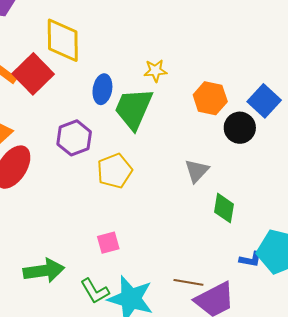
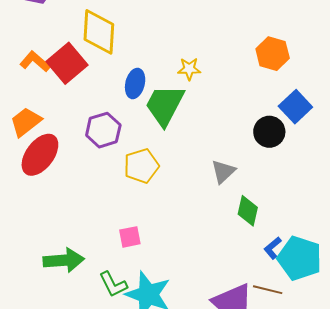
orange hexagon: (210, 98) -> (273, 54), moved
blue L-shape: (251, 259) -> (273, 248), moved, turned 125
brown line: (188, 282) -> (268, 290), moved

